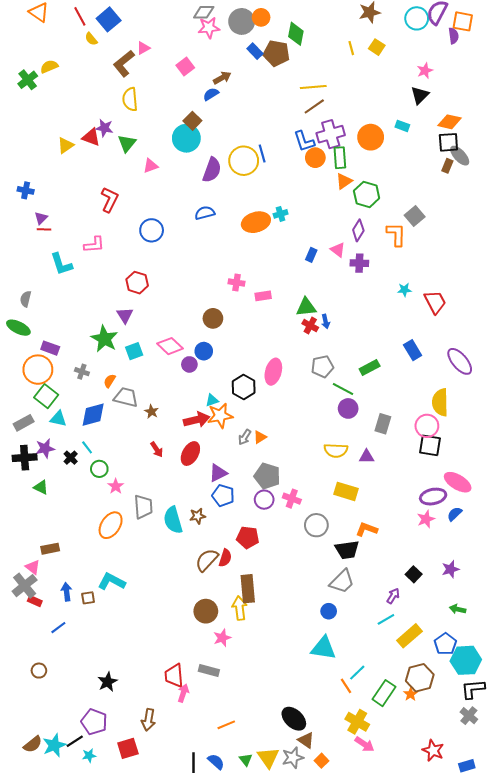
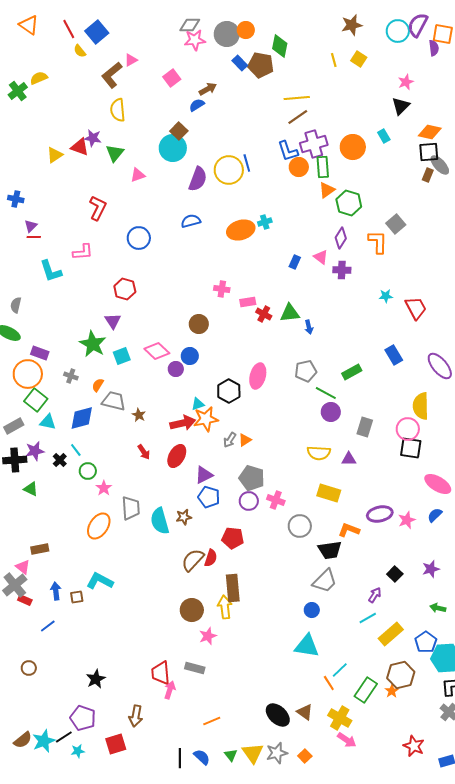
cyan rectangle: (402, 126) -> (384, 136), turned 40
red cross: (310, 326) -> (264, 314), moved
purple ellipse: (433, 497) -> (380, 514), moved
brown triangle: (306, 740) -> (305, 712), moved

